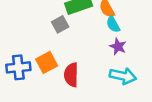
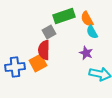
purple star: (118, 46) -> (86, 53), moved
red semicircle: (71, 75) -> (44, 50), moved

